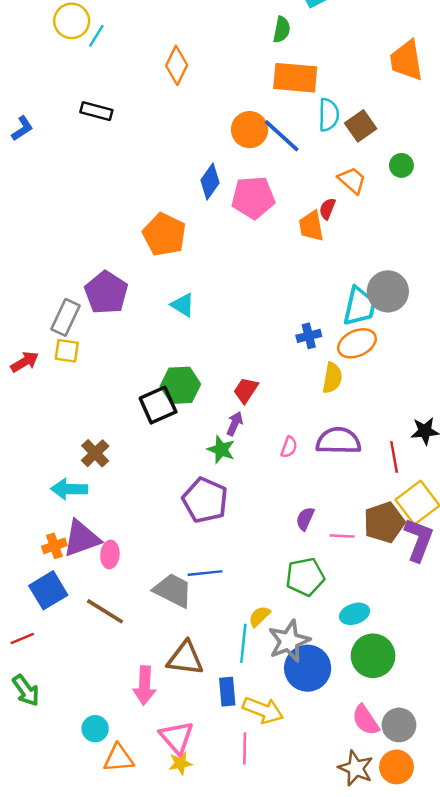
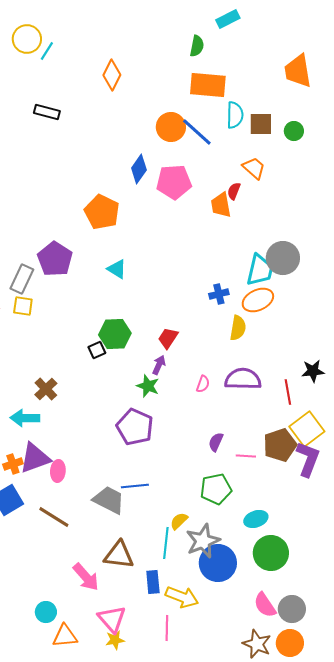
brown square: (361, 126) -> (261, 124), turned 35
green circle: (401, 165) -> (294, 131), moved
black square: (158, 405) -> (97, 350), size x0.6
pink arrow: (145, 685) -> (86, 577), turned -44

